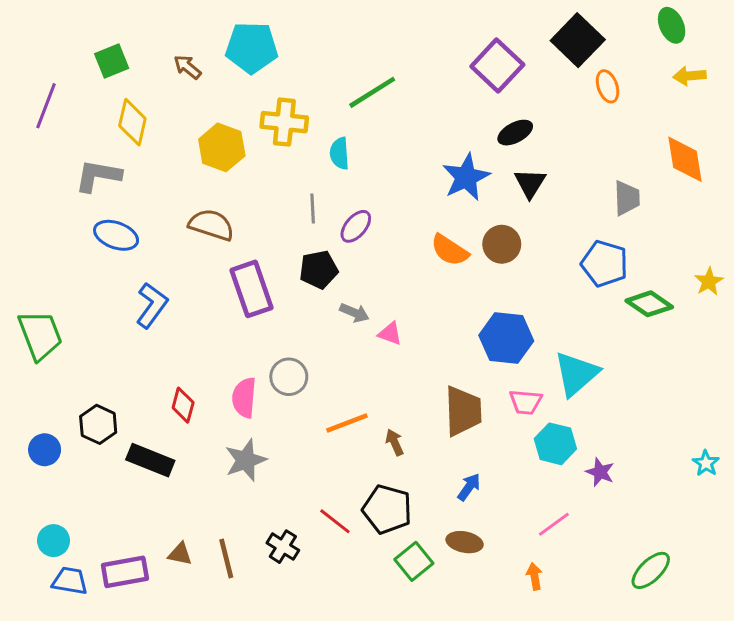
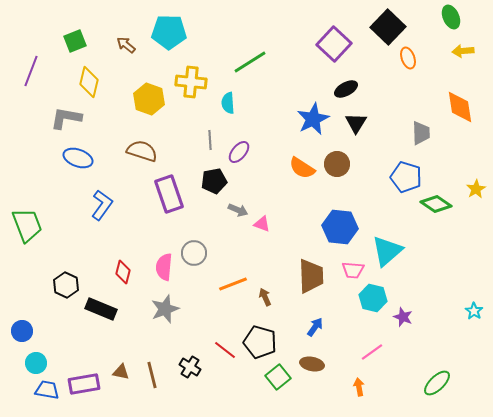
blue circle: (45, 450) -> (22, 331), moved

